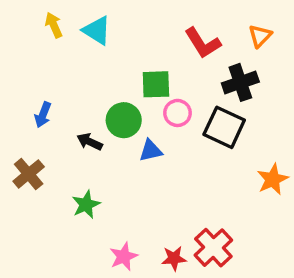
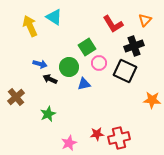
yellow arrow: (54, 25) -> (30, 26), moved, size x1.5
green square: (156, 84) -> (87, 47), turned -30
blue arrow: (43, 115) -> (40, 64), moved, turned -96
orange star: (273, 179) -> (152, 100), turned 30
red cross: (213, 248) -> (119, 138), turned 30
red star: (174, 258) -> (97, 134), moved

